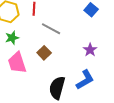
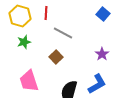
pink trapezoid: (17, 63) -> (29, 81), moved

